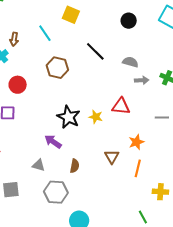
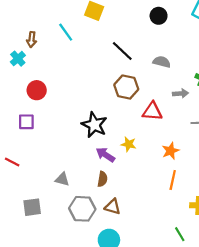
brown hexagon: (57, 68) -> (126, 87), moved
gray arrow: (142, 80) -> (181, 93), moved
yellow star: (96, 117) -> (129, 144), moved
purple arrow: (53, 142) -> (105, 155), moved
brown triangle: (112, 157) -> (113, 207), moved, turned -42

